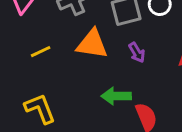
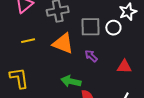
purple arrow: (137, 53) -> (91, 56), turned 152

